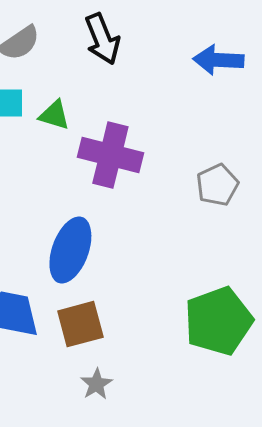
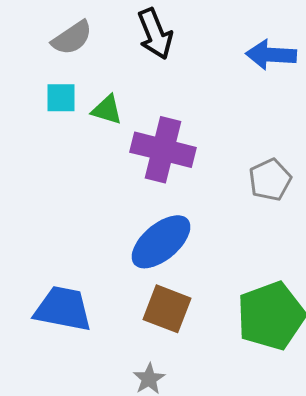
blue ellipse: (70, 250) -> (161, 242), moved, turned 30
brown square: (80, 324) -> (167, 309), moved, turned 36

